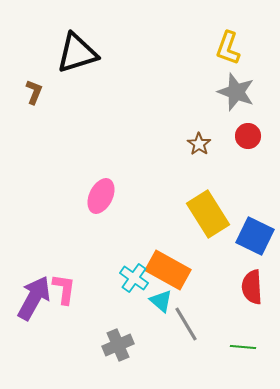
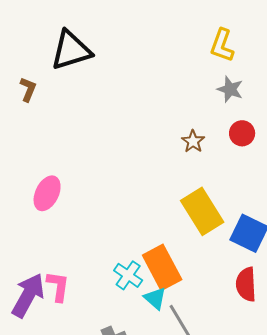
gray star: (236, 92) -> (230, 89), size x0.7
pink ellipse: (101, 196) -> (47, 193), moved
orange rectangle: (168, 270) -> (162, 267), turned 33

